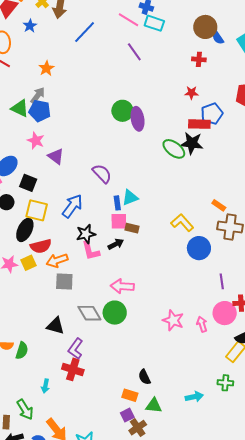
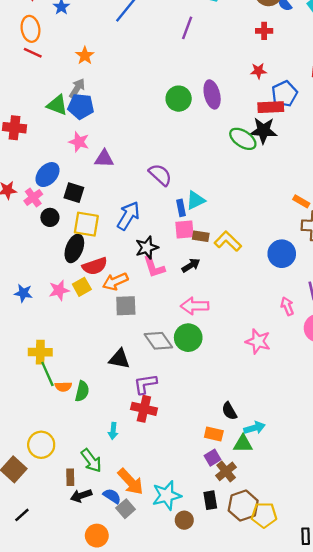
purple line: (134, 52) -> (187, 28), turned 60
purple ellipse: (138, 119) -> (212, 94), moved
purple triangle: (56, 156) -> (104, 159), turned -30
yellow L-shape: (182, 223) -> (228, 241), moved
black arrow: (116, 244) -> (191, 265), moved
pink arrow: (202, 324) -> (287, 306), moved
purple L-shape: (76, 349) -> (145, 384), turned 50
cyan arrow: (194, 397) -> (255, 428), moved

